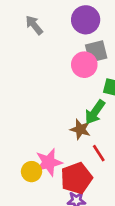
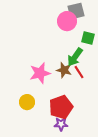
red line: (99, 153) -> (79, 72), moved
pink star: (49, 162) -> (40, 73), moved

